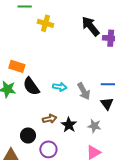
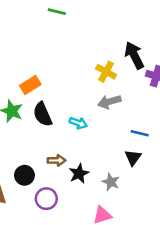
yellow cross: (45, 23) -> (106, 72), moved
orange rectangle: (17, 66) -> (30, 85), turned -63
gray arrow: (84, 91) -> (109, 102), moved, turned 90

